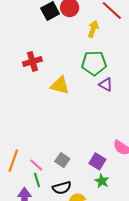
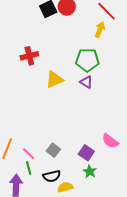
yellow arrow: (93, 29) -> (100, 29), moved
purple triangle: (106, 84) -> (86, 82), moved
yellow triangle: (60, 85) -> (54, 80), turned -42

